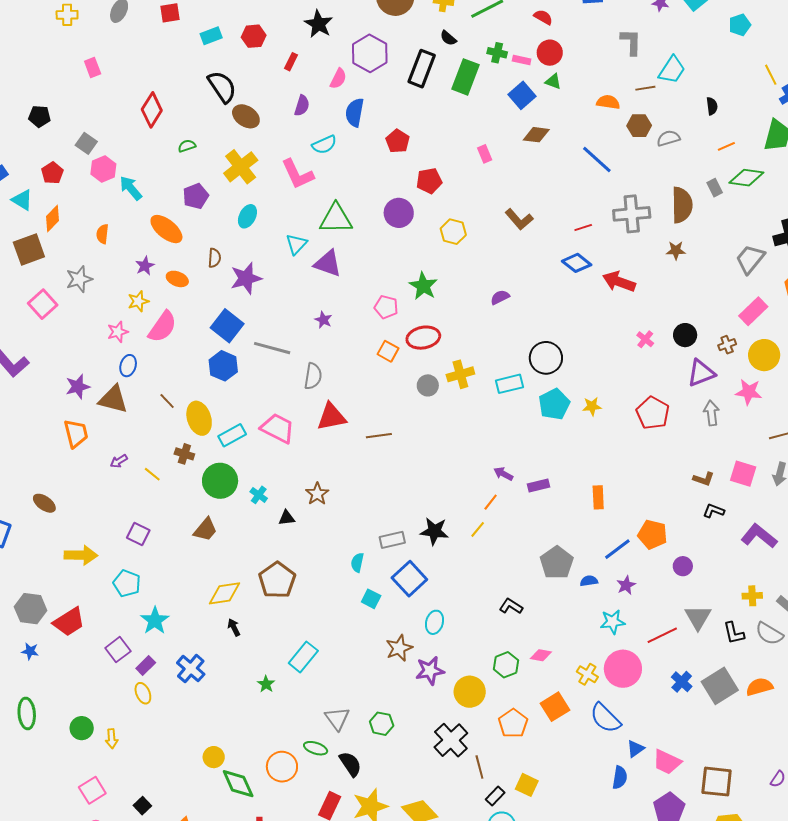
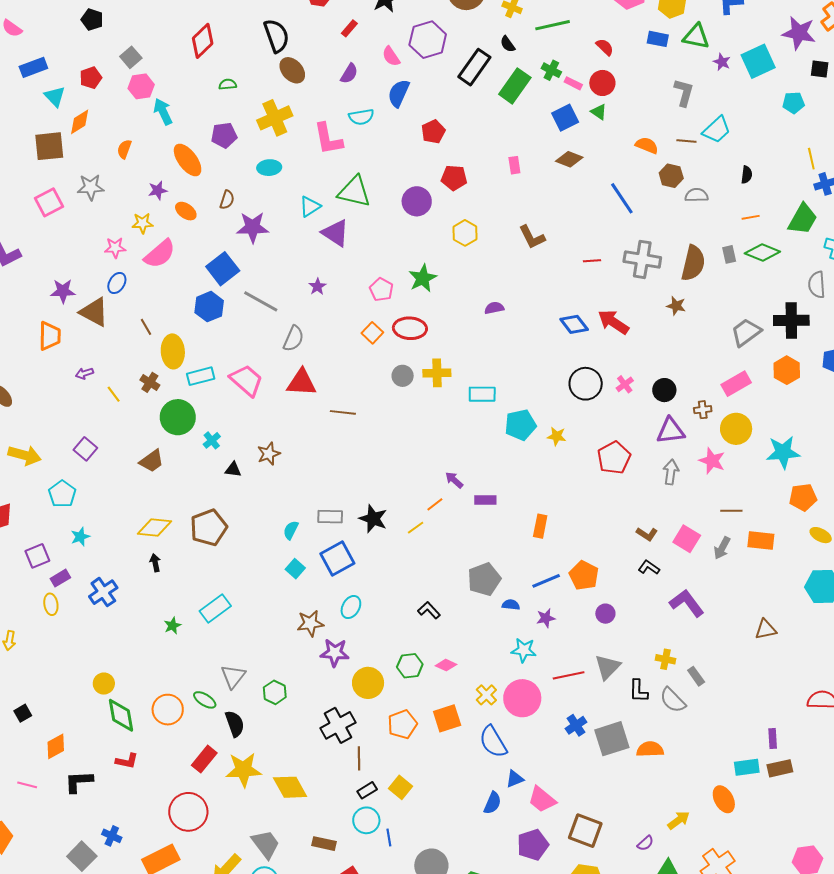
pink semicircle: (338, 79) -> (391, 56), turned 105
cyan ellipse: (247, 216) -> (269, 168), turned 45
blue diamond: (577, 263) -> (574, 324), moved
black circle: (546, 358) -> (586, 384), moved
cyan star: (155, 621) -> (80, 537), size x0.7

